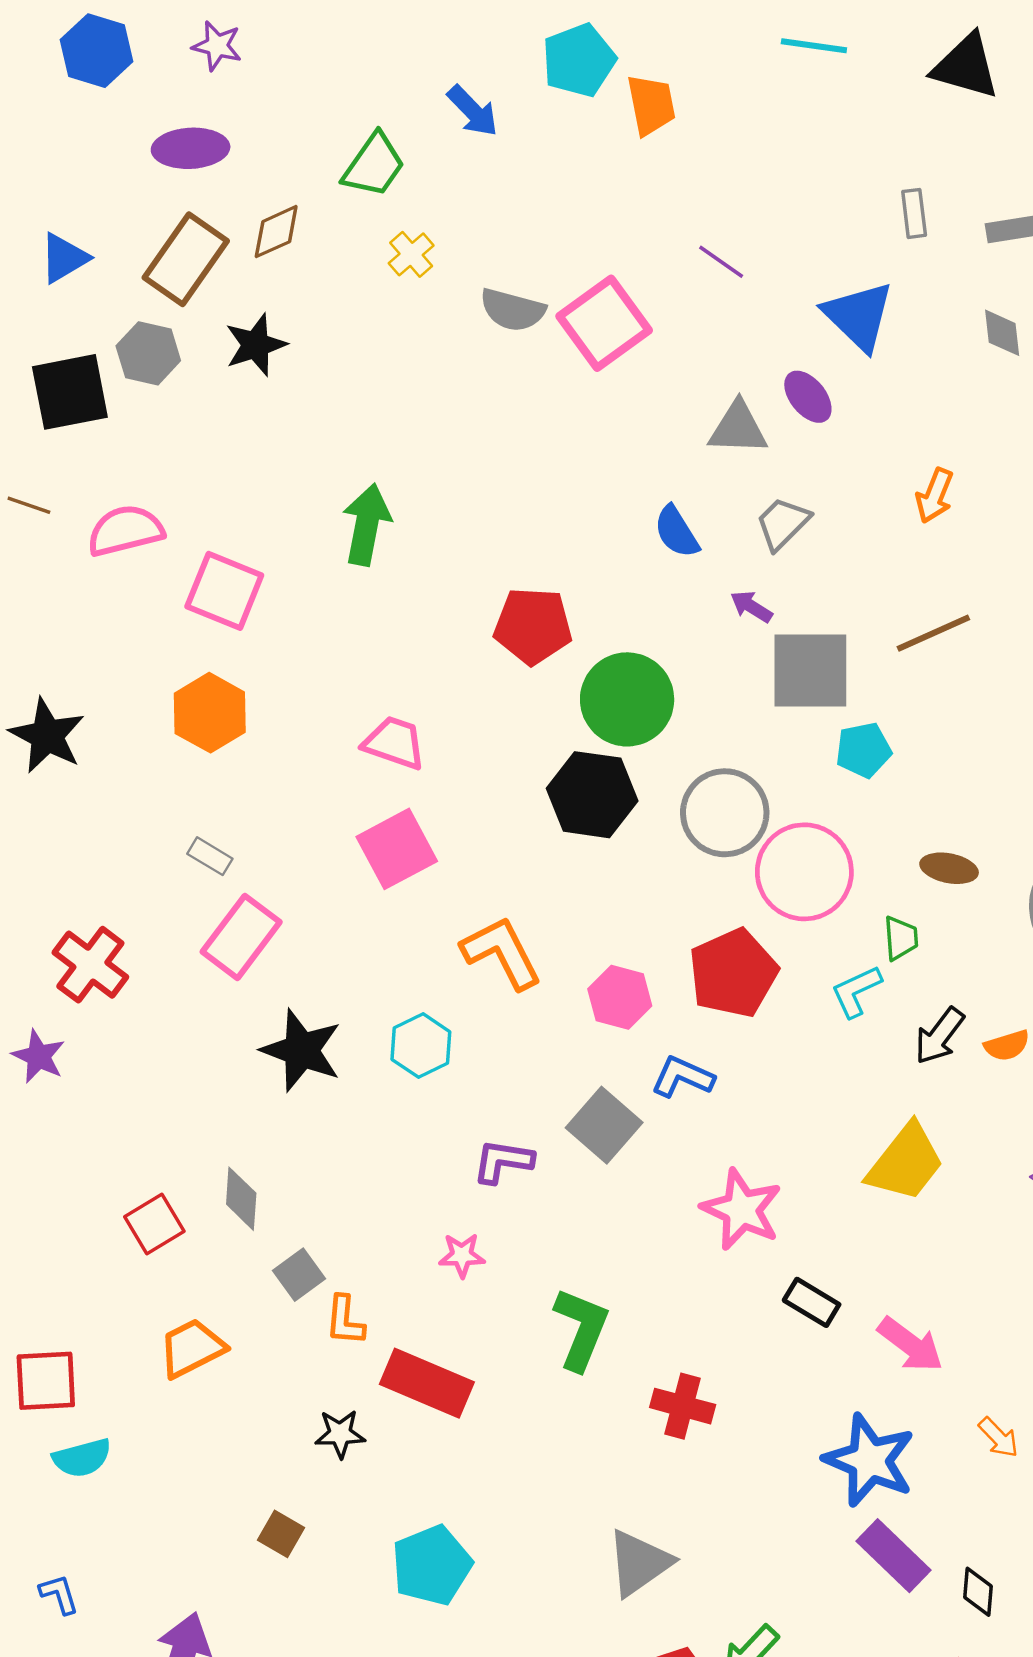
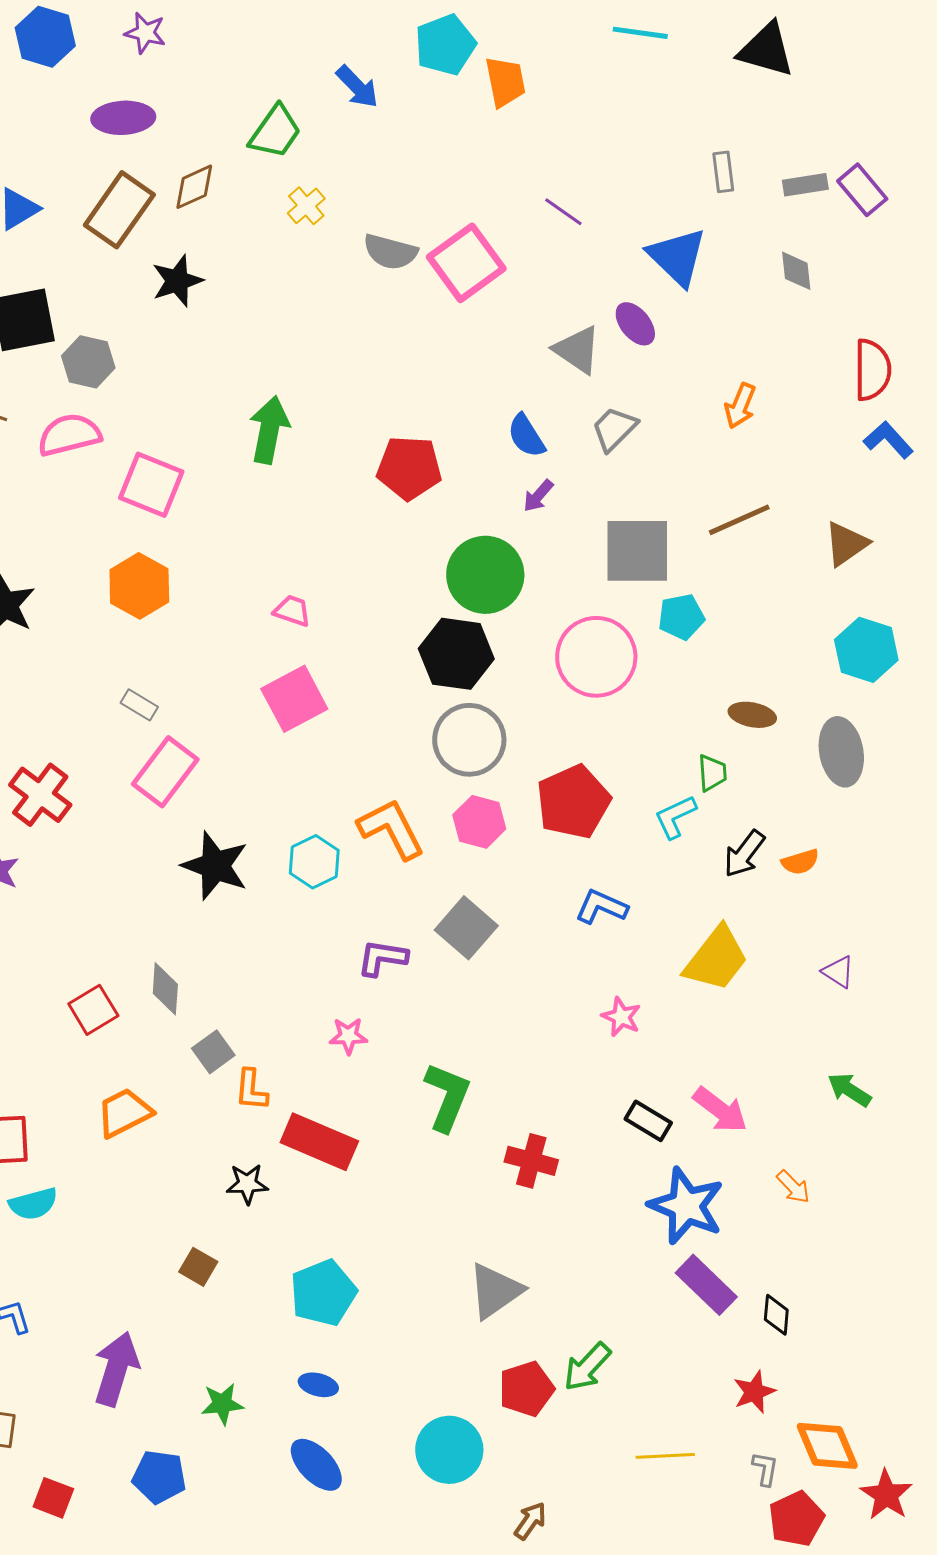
gray hexagon: (148, 353) -> (88, 362), moved
gray triangle: (738, 428) -> (577, 350), turned 32
purple arrow: (751, 607) -> (538, 496), moved, turned -81
red pentagon: (533, 626) -> (409, 468), moved
pink trapezoid: (394, 743) -> (292, 611), size x0.7
gray circle: (725, 813) -> (469, 740), moved
pink circle: (804, 872) -> (596, 657), moved
orange L-shape: (502, 953) -> (391, 829), moved
blue L-shape: (683, 1077) -> (601, 907), moved
pink star: (742, 1210) -> (621, 1017), moved, size x0.6
black rectangle: (812, 1302) -> (648, 1121), moved

